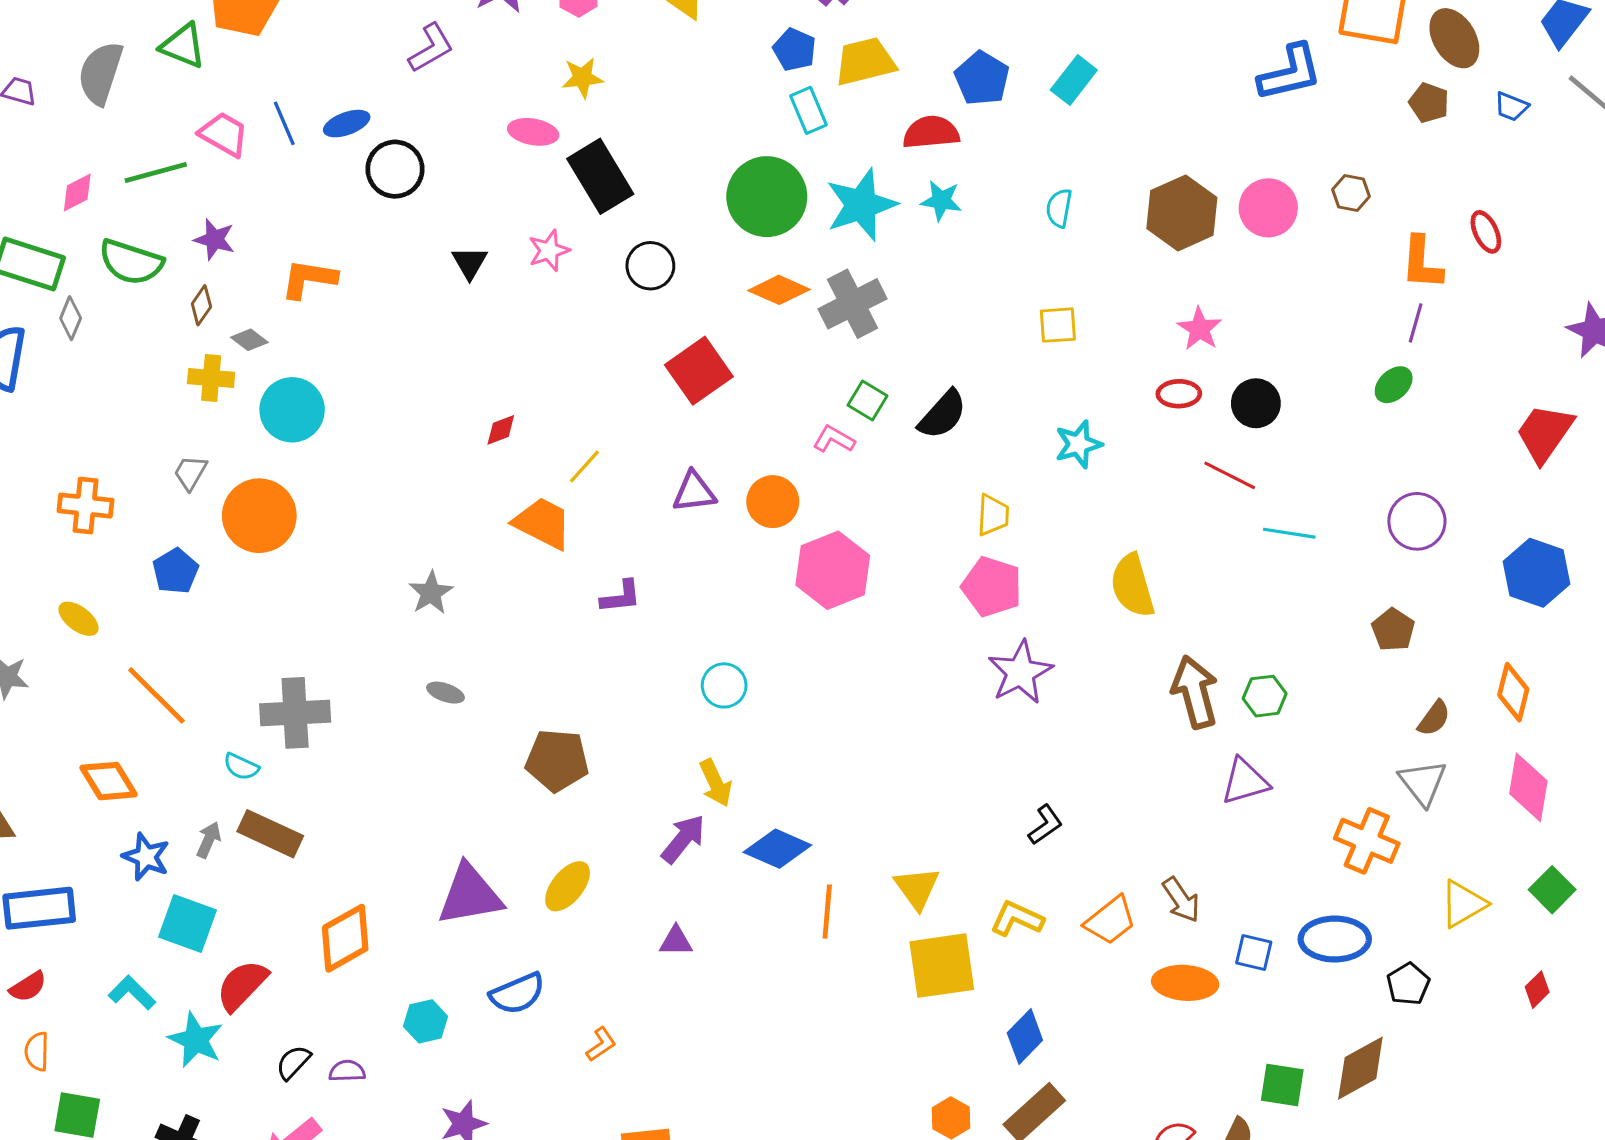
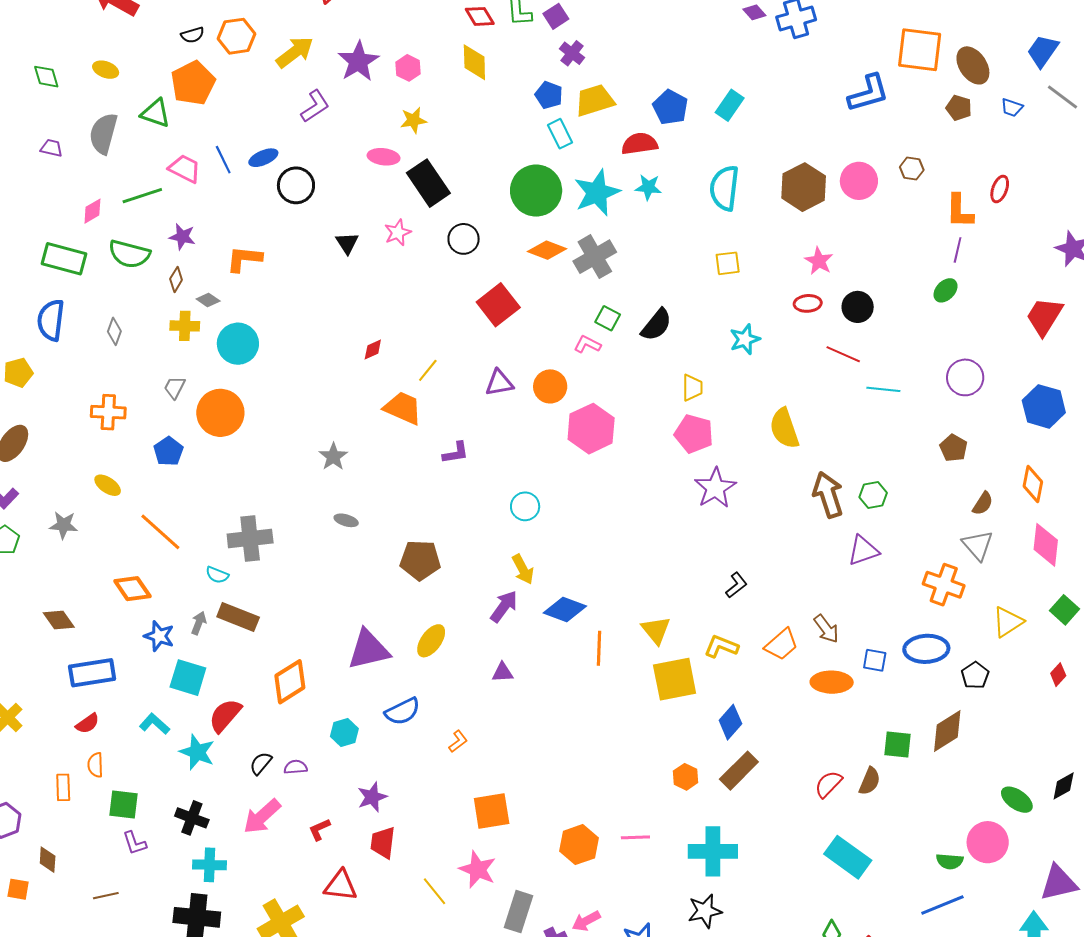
cyan semicircle: (1059, 208) -> (724, 188), size x1.8
red ellipse: (1486, 232) -> (1000, 189), turned 48
gray diamond: (71, 318) -> (114, 331), moved

